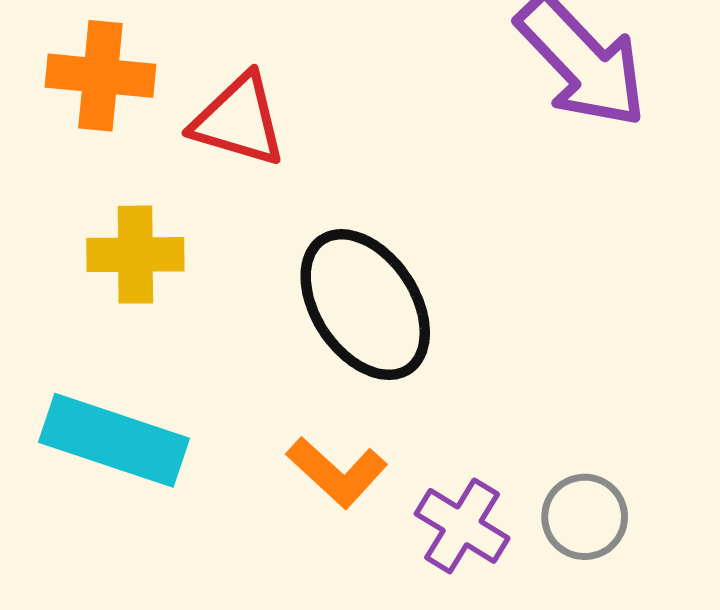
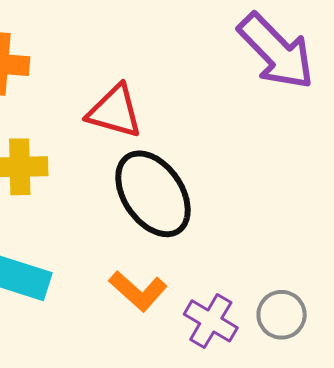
red triangle: (239, 120) -> (115, 111), moved

